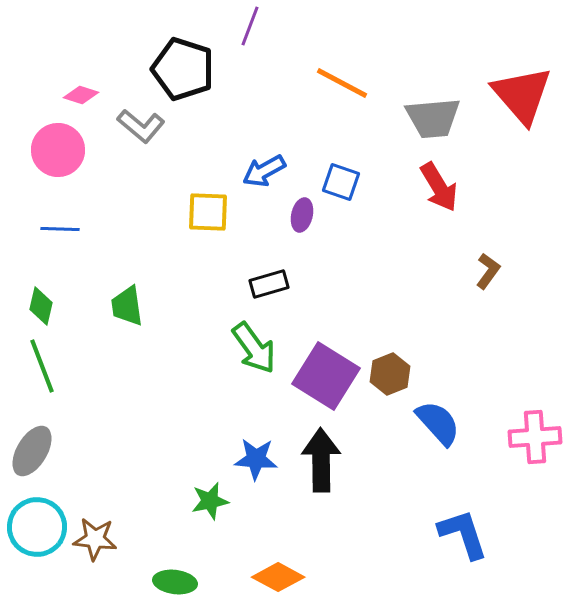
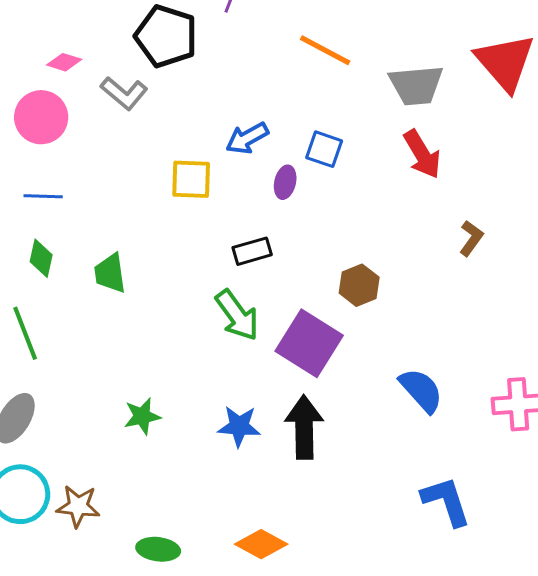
green diamond: (41, 306) -> (41, 258), moved
brown hexagon: (390, 374) -> (359, 285), moved
green star: (210, 501) -> (142, 416), moved

